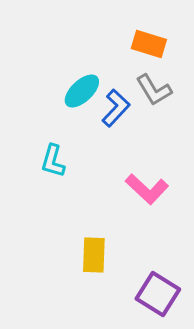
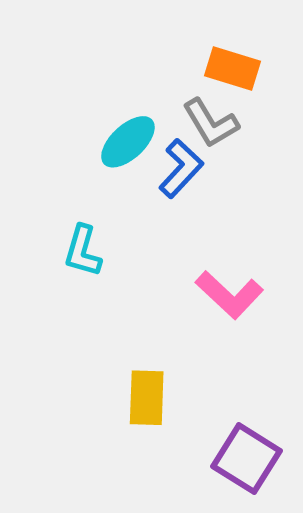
gray L-shape: (154, 90) -> (211, 123), moved

